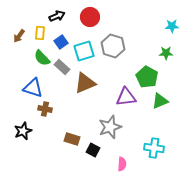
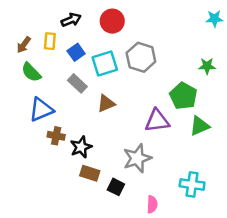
cyan star: (172, 26) -> (215, 19), moved
green semicircle: (42, 58) -> (31, 72), moved
brown triangle: (85, 83) -> (106, 103), size x0.7
blue triangle: (33, 88) -> (41, 110), turned -40
black star: (23, 131) -> (81, 147), moved

